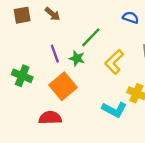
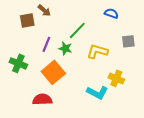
brown square: (22, 15) -> (27, 20), moved
purple line: (55, 54) -> (46, 44), turned 42
yellow L-shape: (114, 62) -> (97, 51), turned 60

